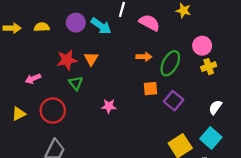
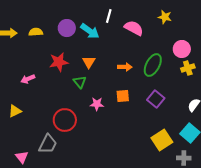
orange arrow: (144, 57) -> (125, 67), moved
orange triangle: (91, 59) -> (89, 62), moved
green triangle: (76, 83) -> (80, 82), moved
orange square: (150, 89) -> (123, 96), moved
red circle: (53, 110) -> (65, 120), moved

